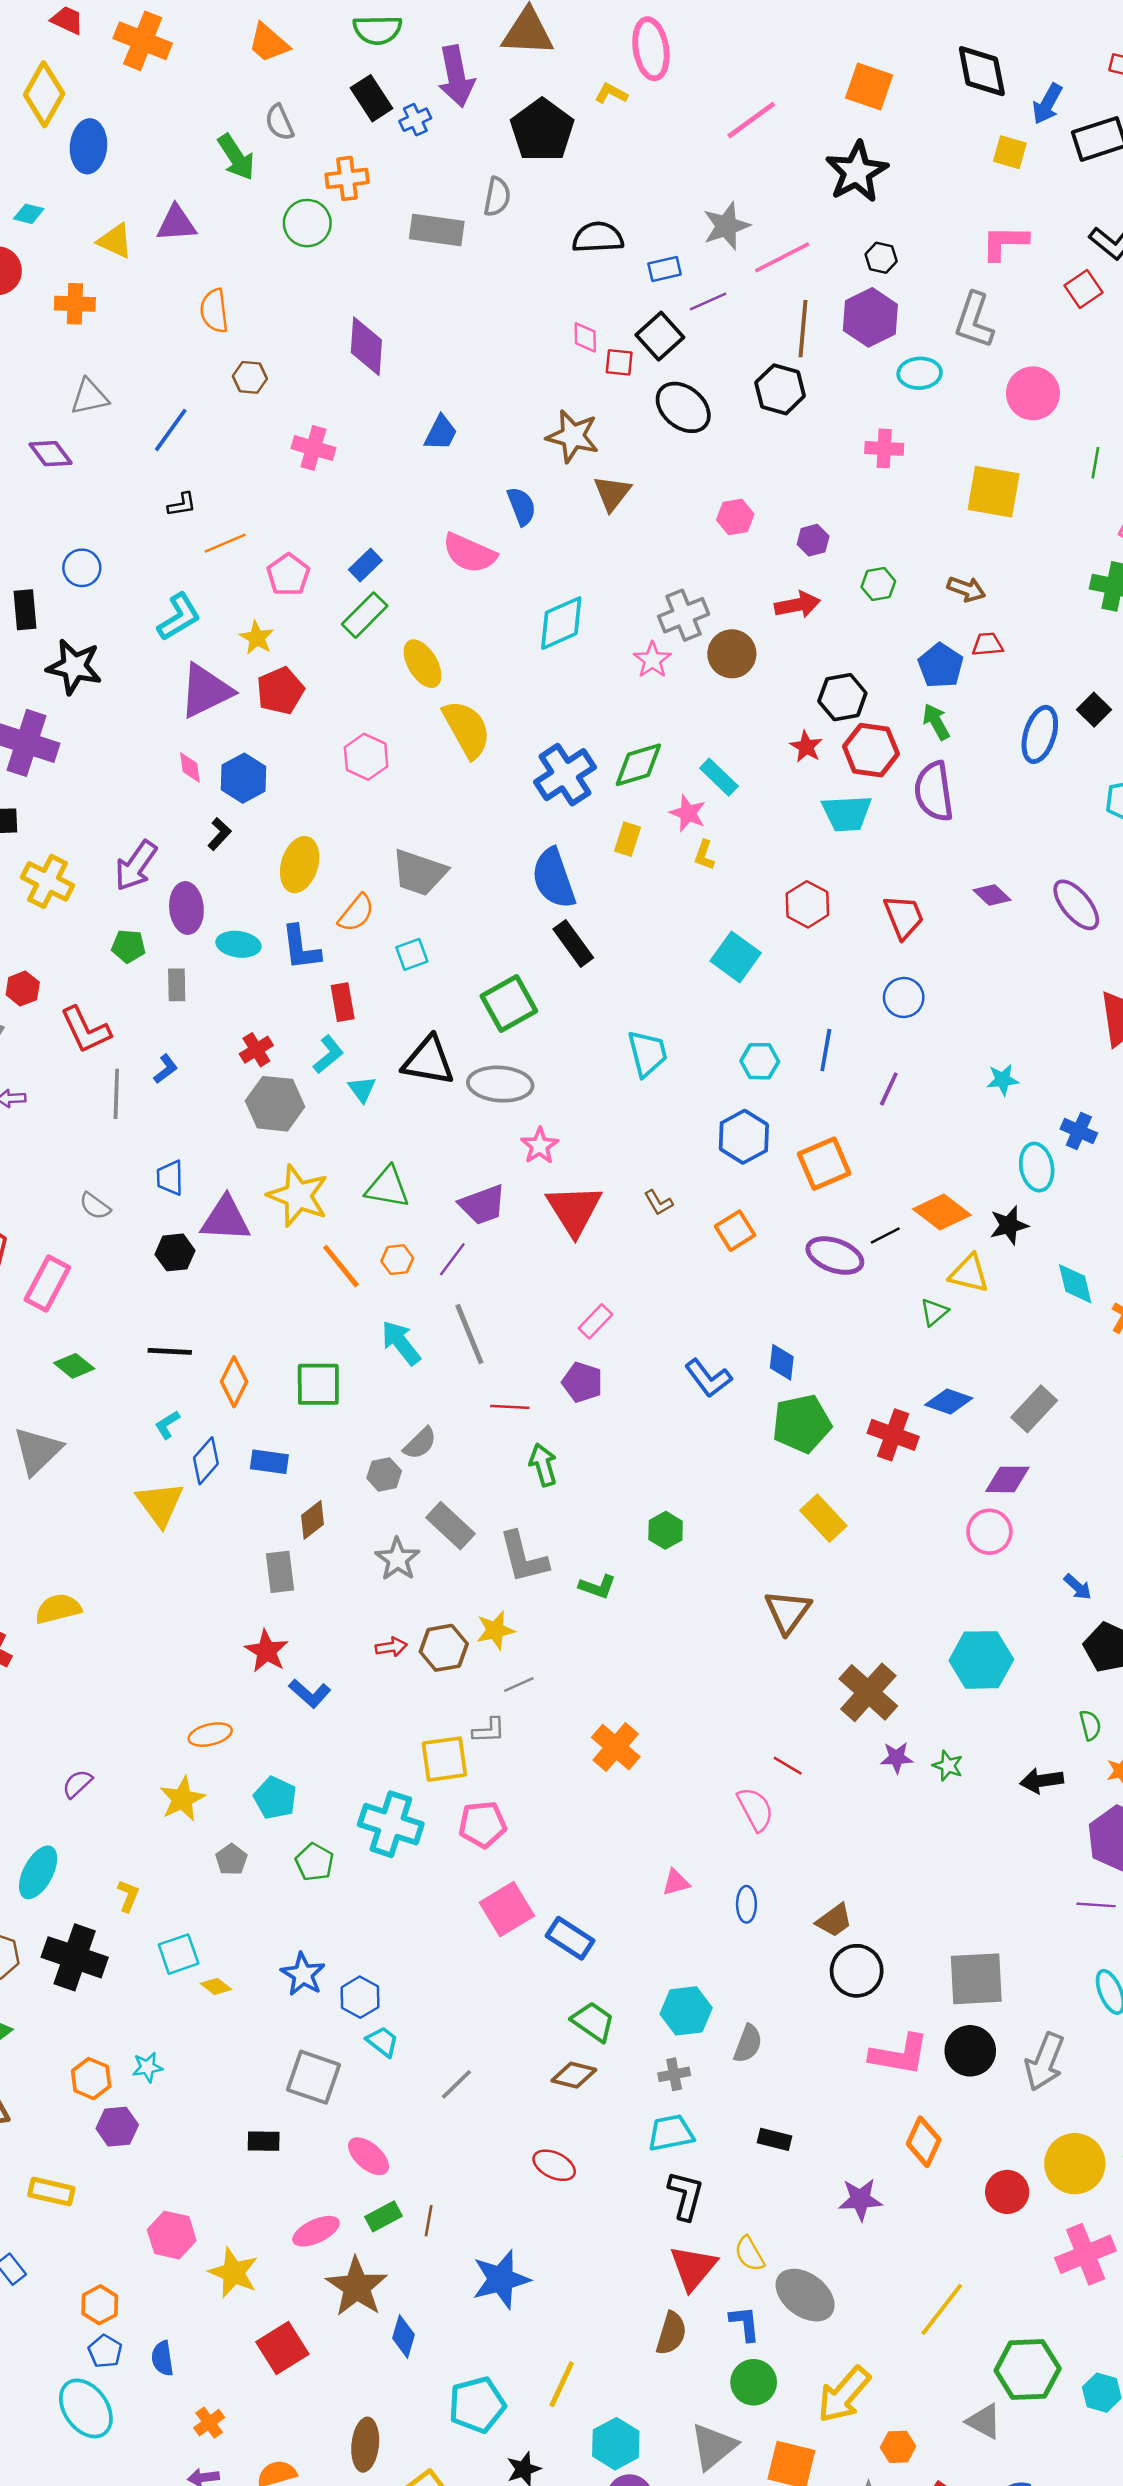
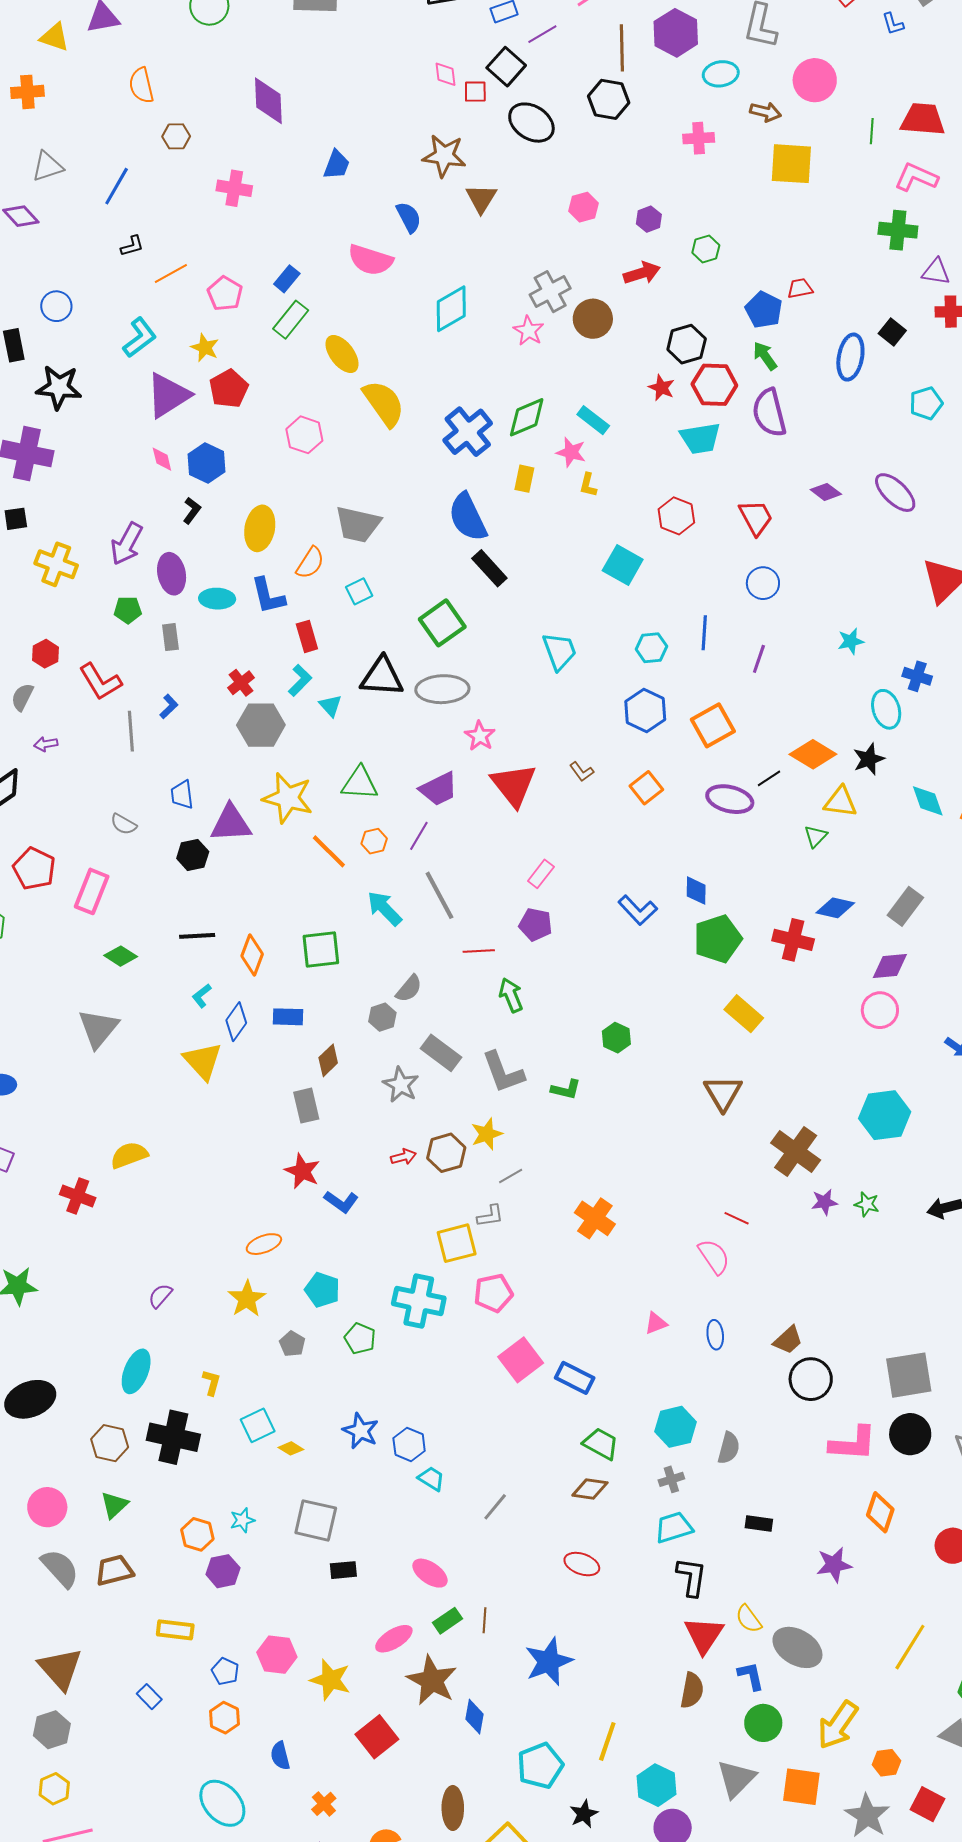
brown arrow: (966, 589) -> (765, 112), moved
gray square: (314, 2077) -> (316, 1520), moved
blue pentagon: (105, 2351) -> (225, 1671), moved

